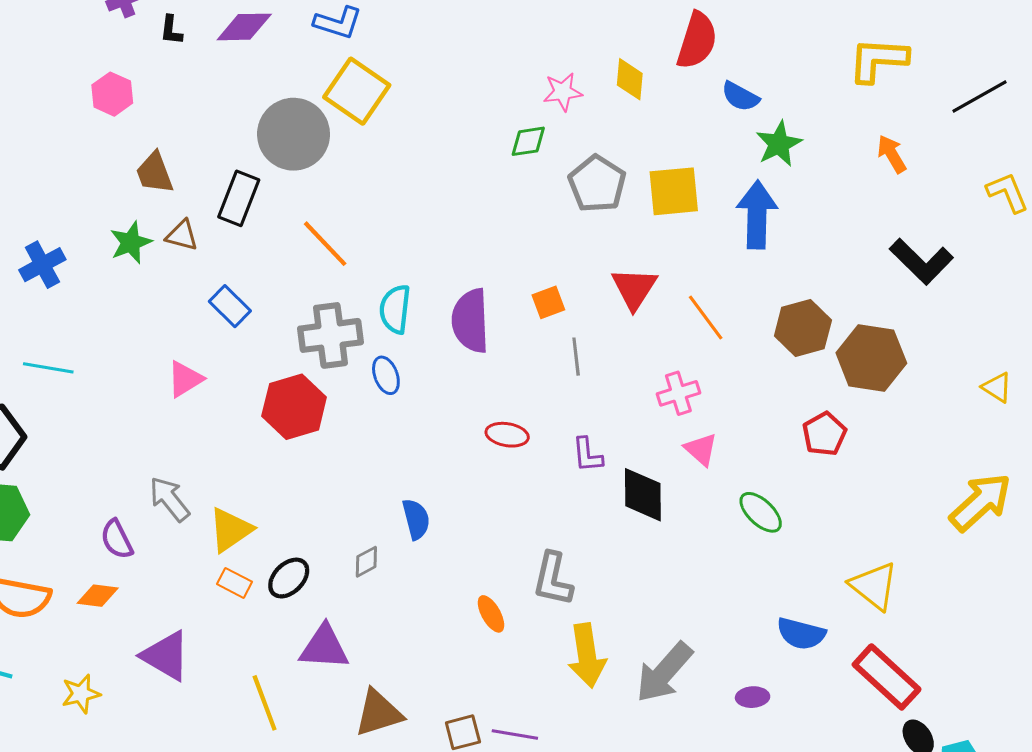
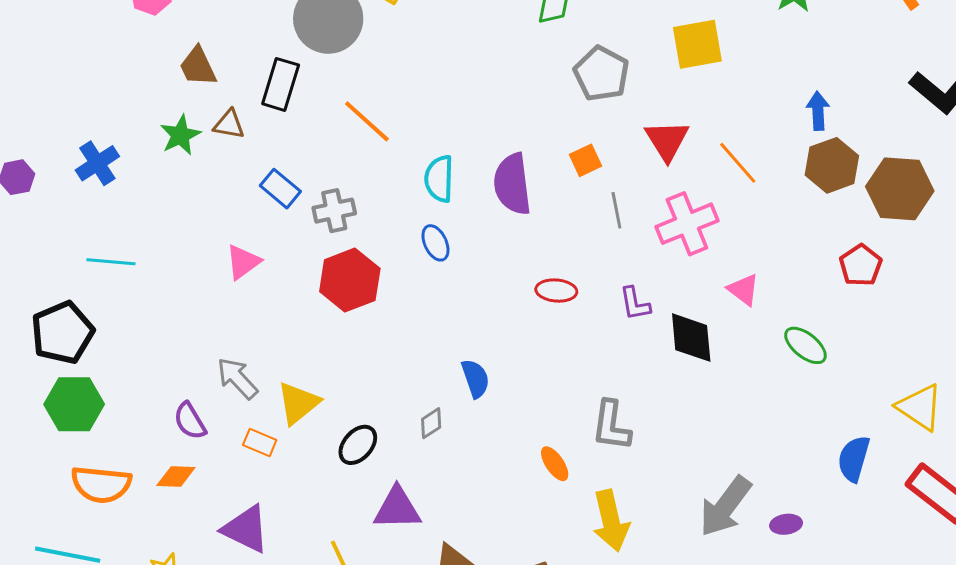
gray pentagon: (597, 184) -> (601, 74), moved
blue arrow: (757, 215) -> (818, 111), moved, size x0.6
gray cross: (331, 335) -> (334, 211), moved, size x0.7
pink cross: (678, 393) -> (687, 224), moved, size x1.5
orange rectangle: (234, 583) -> (260, 442), moved
blue semicircle: (801, 634) -> (854, 459), turned 96
yellow arrow: (587, 656) -> (611, 521), moved
purple ellipse: (753, 697) -> (786, 524), moved

